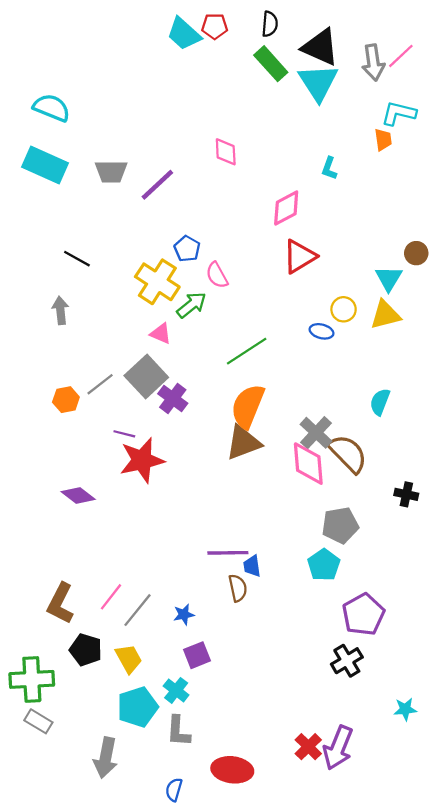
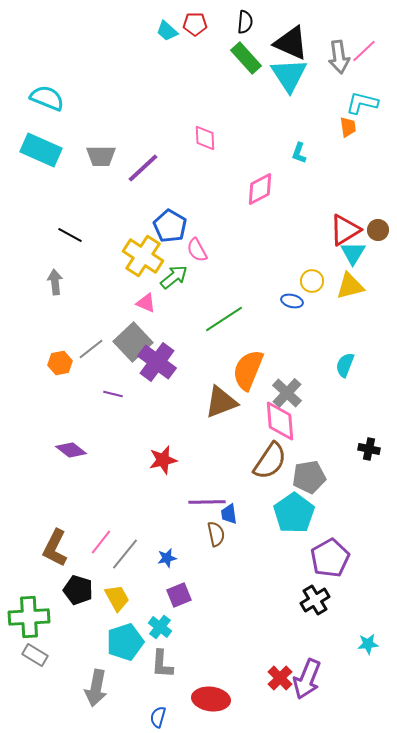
cyan trapezoid: (184, 34) -> (167, 31), size x0.7
blue pentagon: (187, 249) -> (170, 226), size x1.4
red triangle: (299, 256) -> (345, 230), moved
purple cross: (173, 399) -> (157, 362), size x1.4
orange semicircle: (248, 406) -> (248, 370), moved
brown semicircle: (348, 454) -> (270, 461), moved, turned 78
red star: (142, 460) -> (163, 460), moved, size x0.7
cyan pentagon: (324, 565) -> (294, 513), size x1.4

